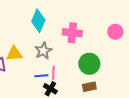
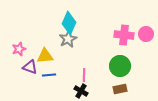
pink cross: (72, 33) -> (124, 35), moved
gray star: (43, 51) -> (68, 39), moved
blue line: (41, 76) -> (49, 75), moved

